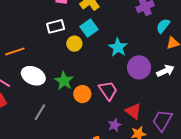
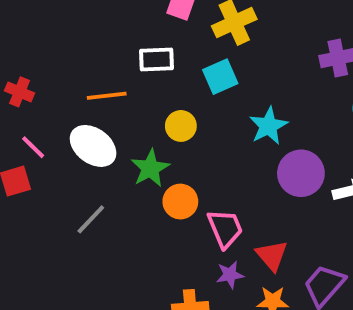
yellow circle: (74, 44) -> (181, 126), moved
orange line: (15, 51) -> (107, 96), moved
pink trapezoid: (108, 91) -> (225, 228), moved

